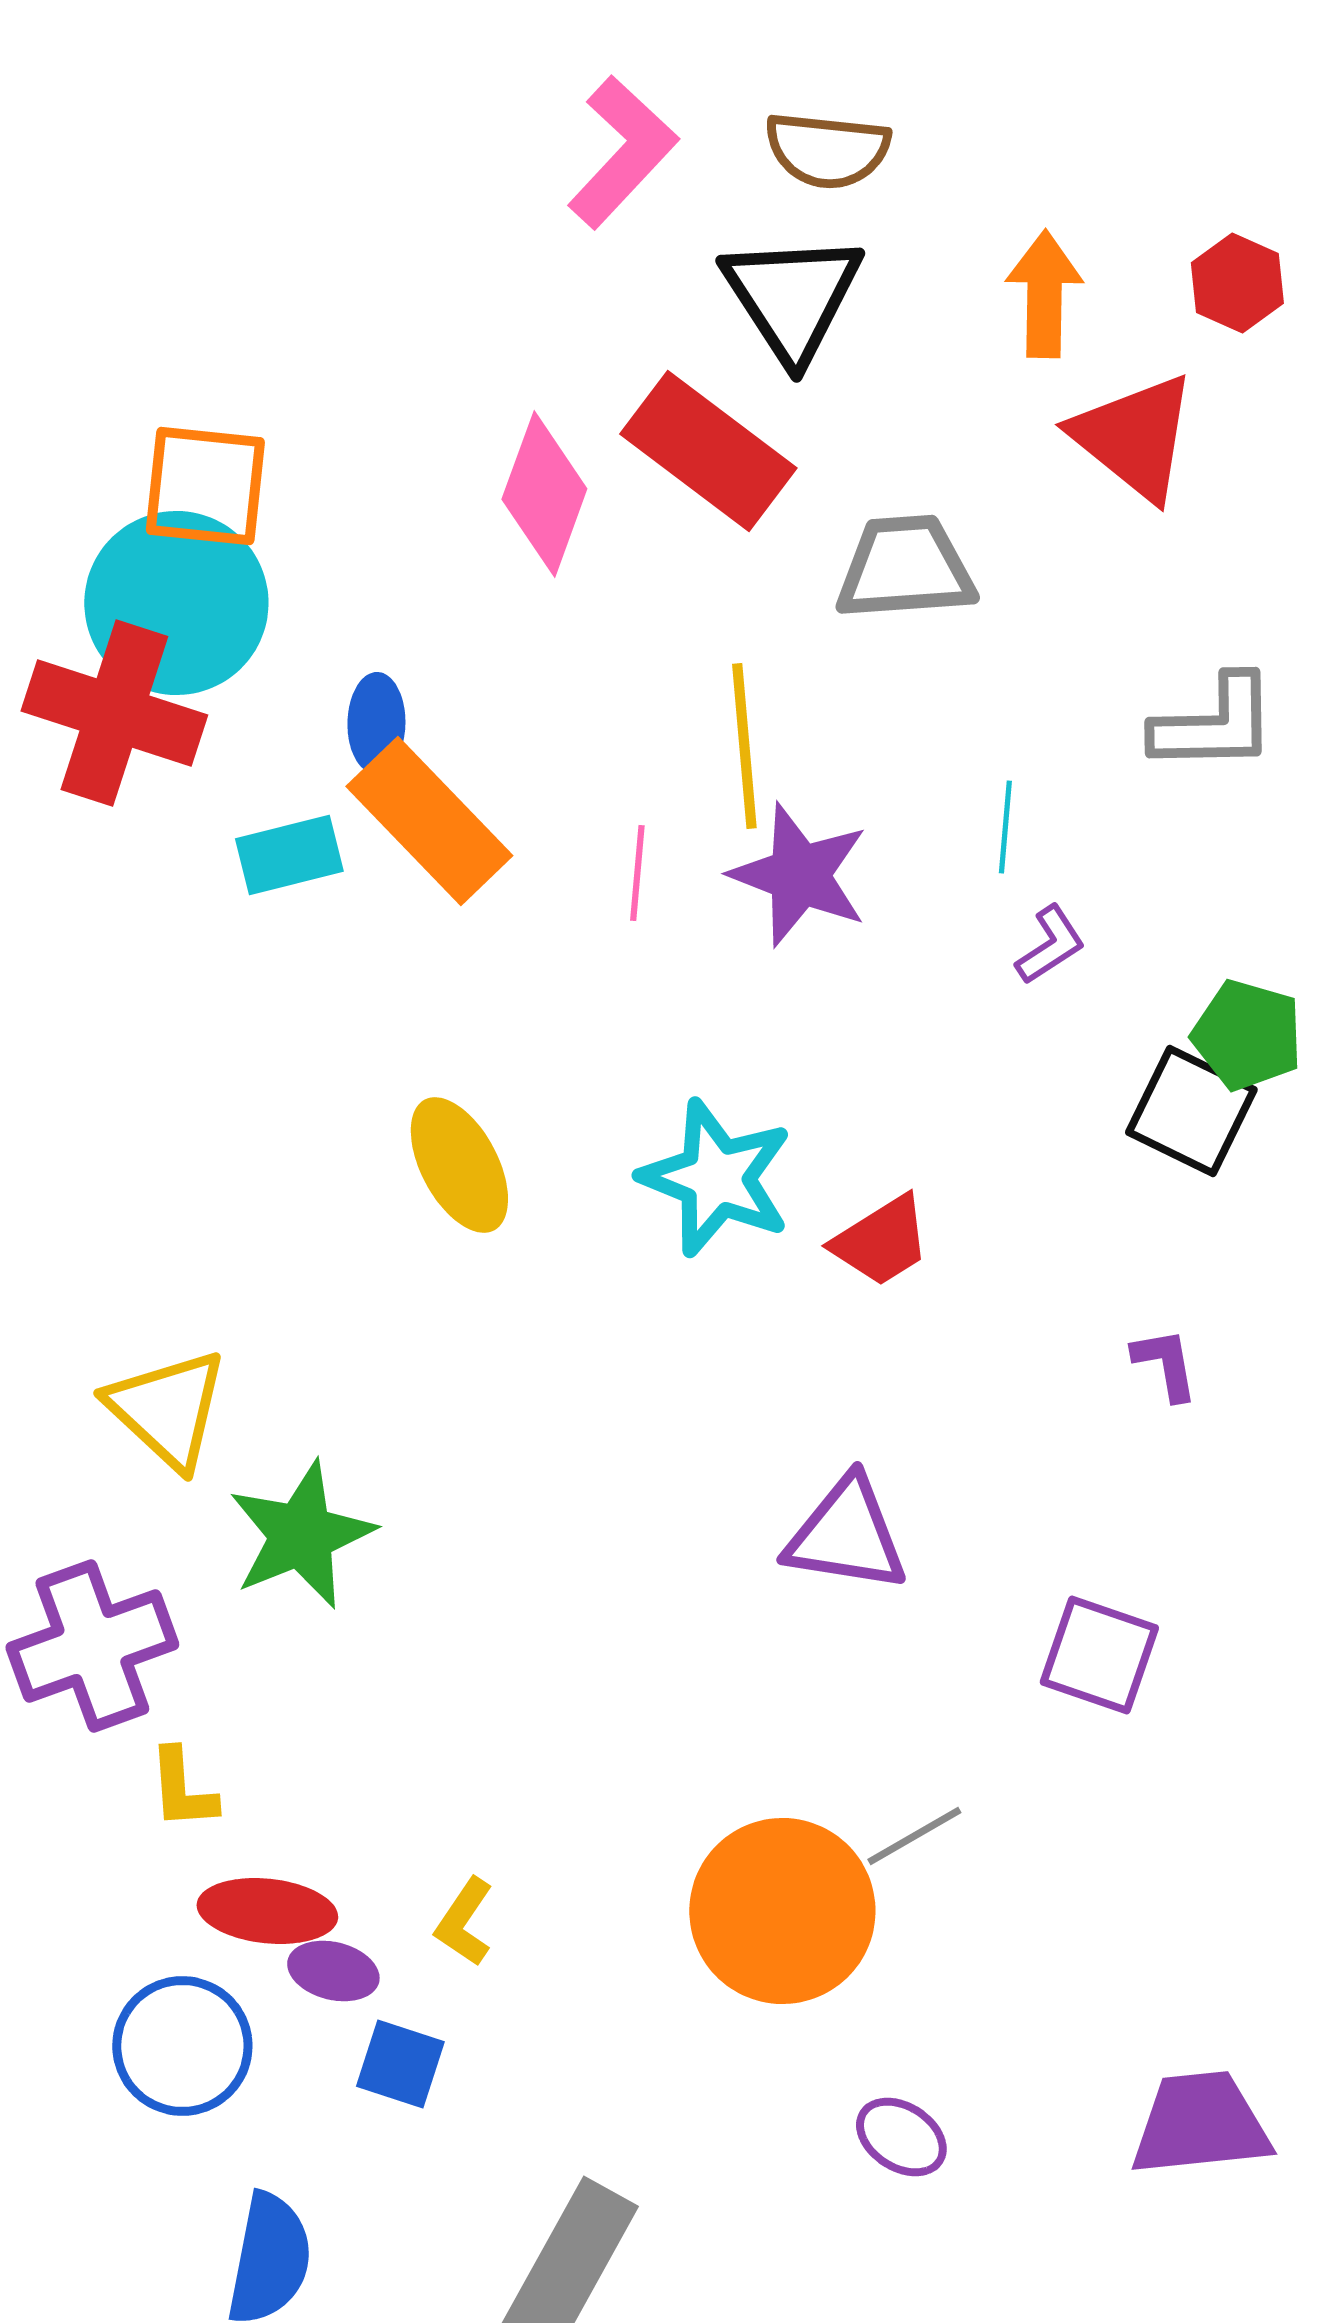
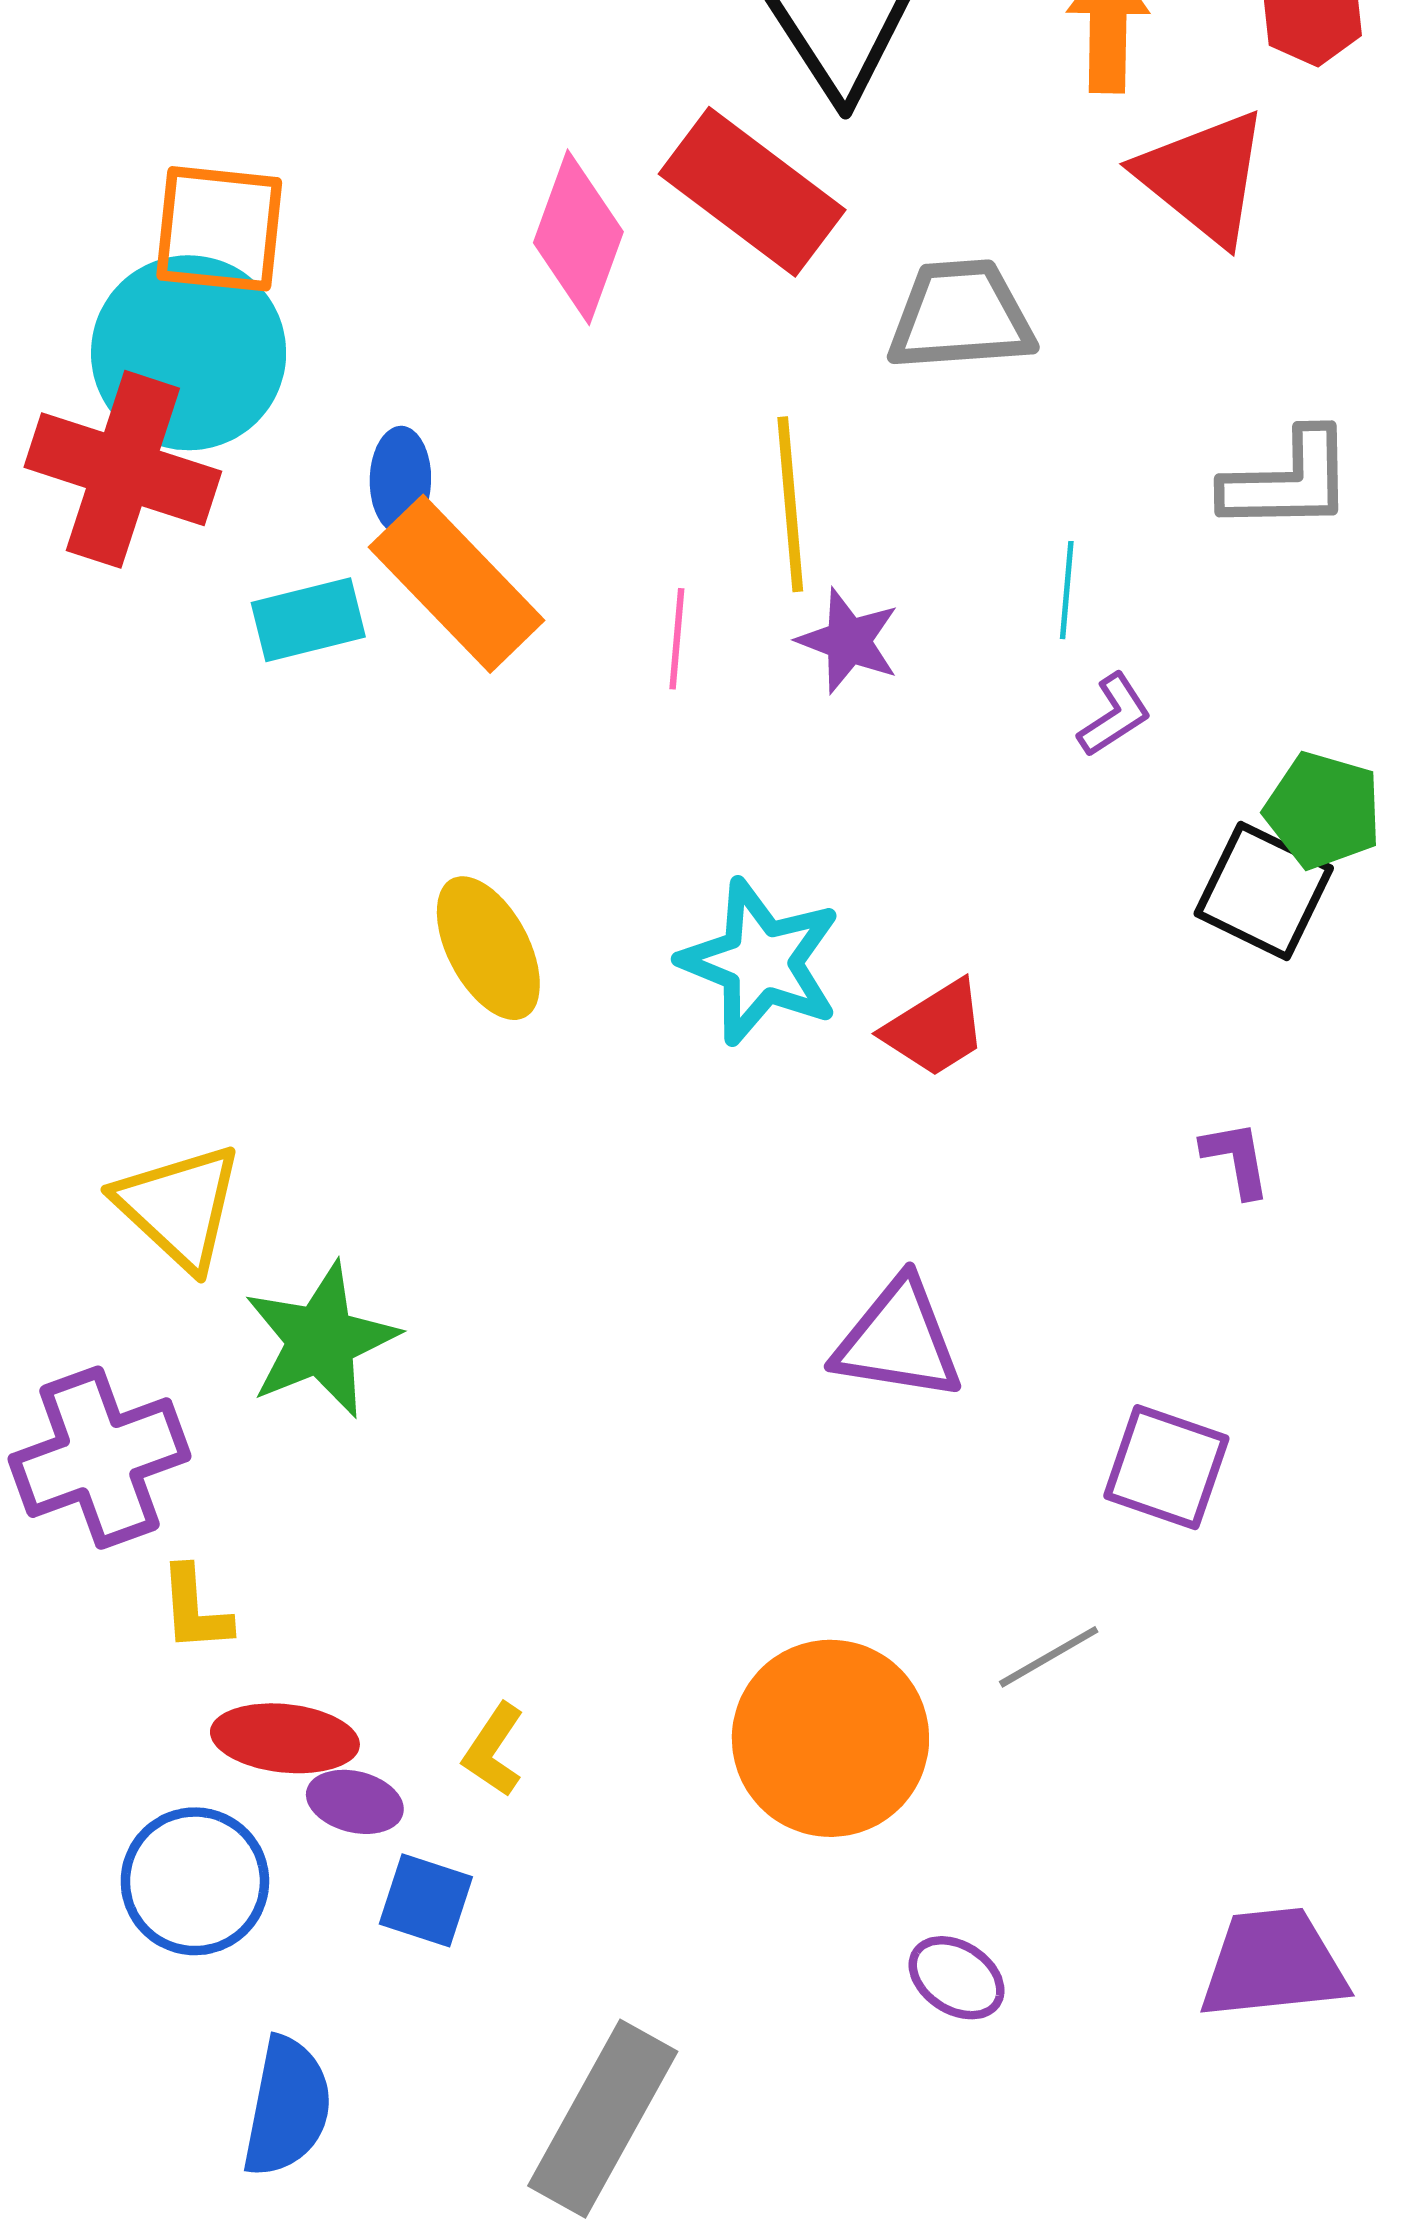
purple star: (799, 875) -> (848, 641), size x0.7
gray line: (914, 1836) -> (1049, 1657), moved

